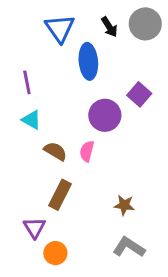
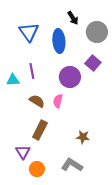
gray circle: (145, 24) -> (97, 32), moved
blue triangle: (60, 28) -> (29, 32), moved
purple line: (27, 82) -> (32, 71), moved
cyan triangle: (31, 120) -> (13, 80), moved, turned -32
gray L-shape: (129, 247) -> (72, 165), moved

